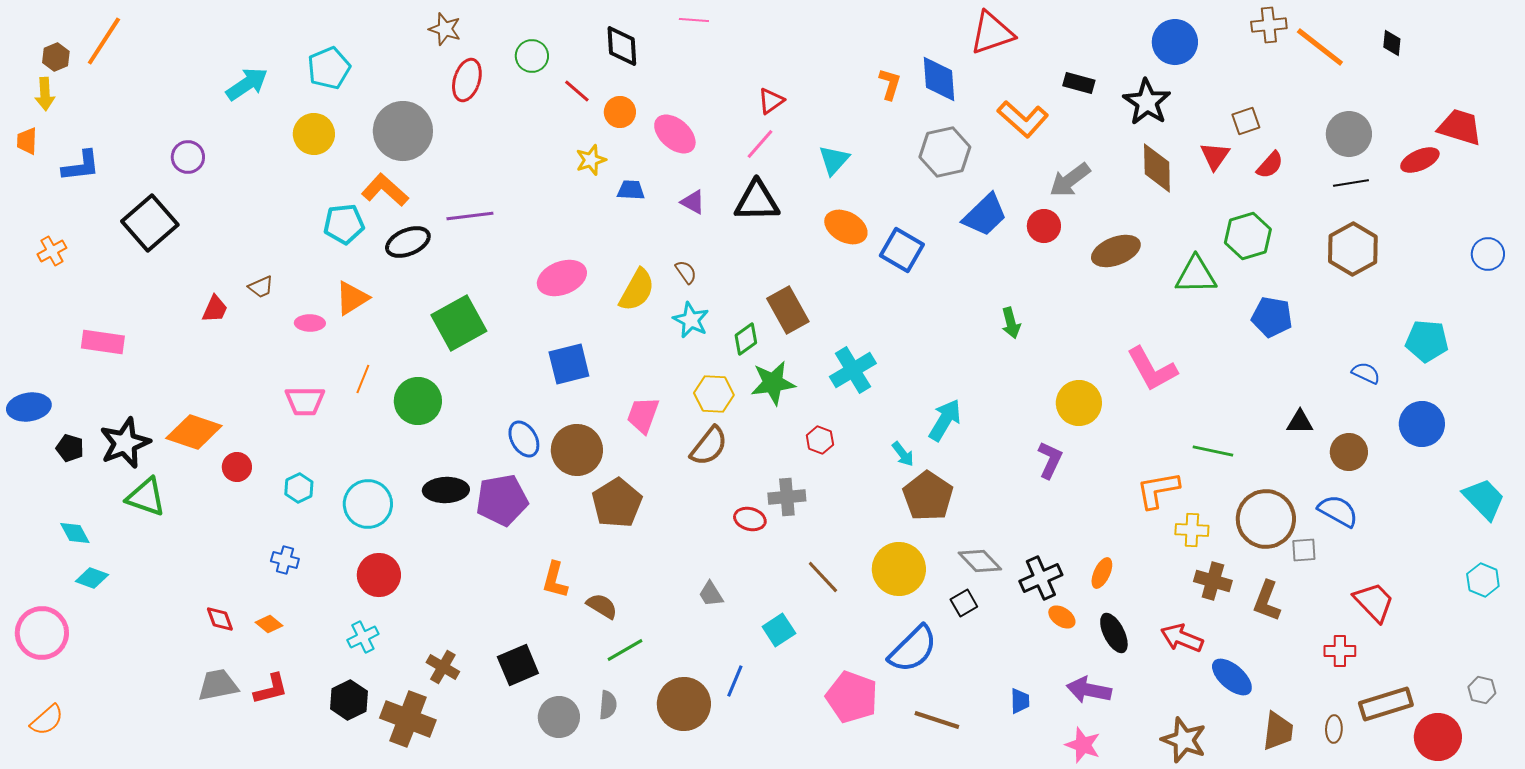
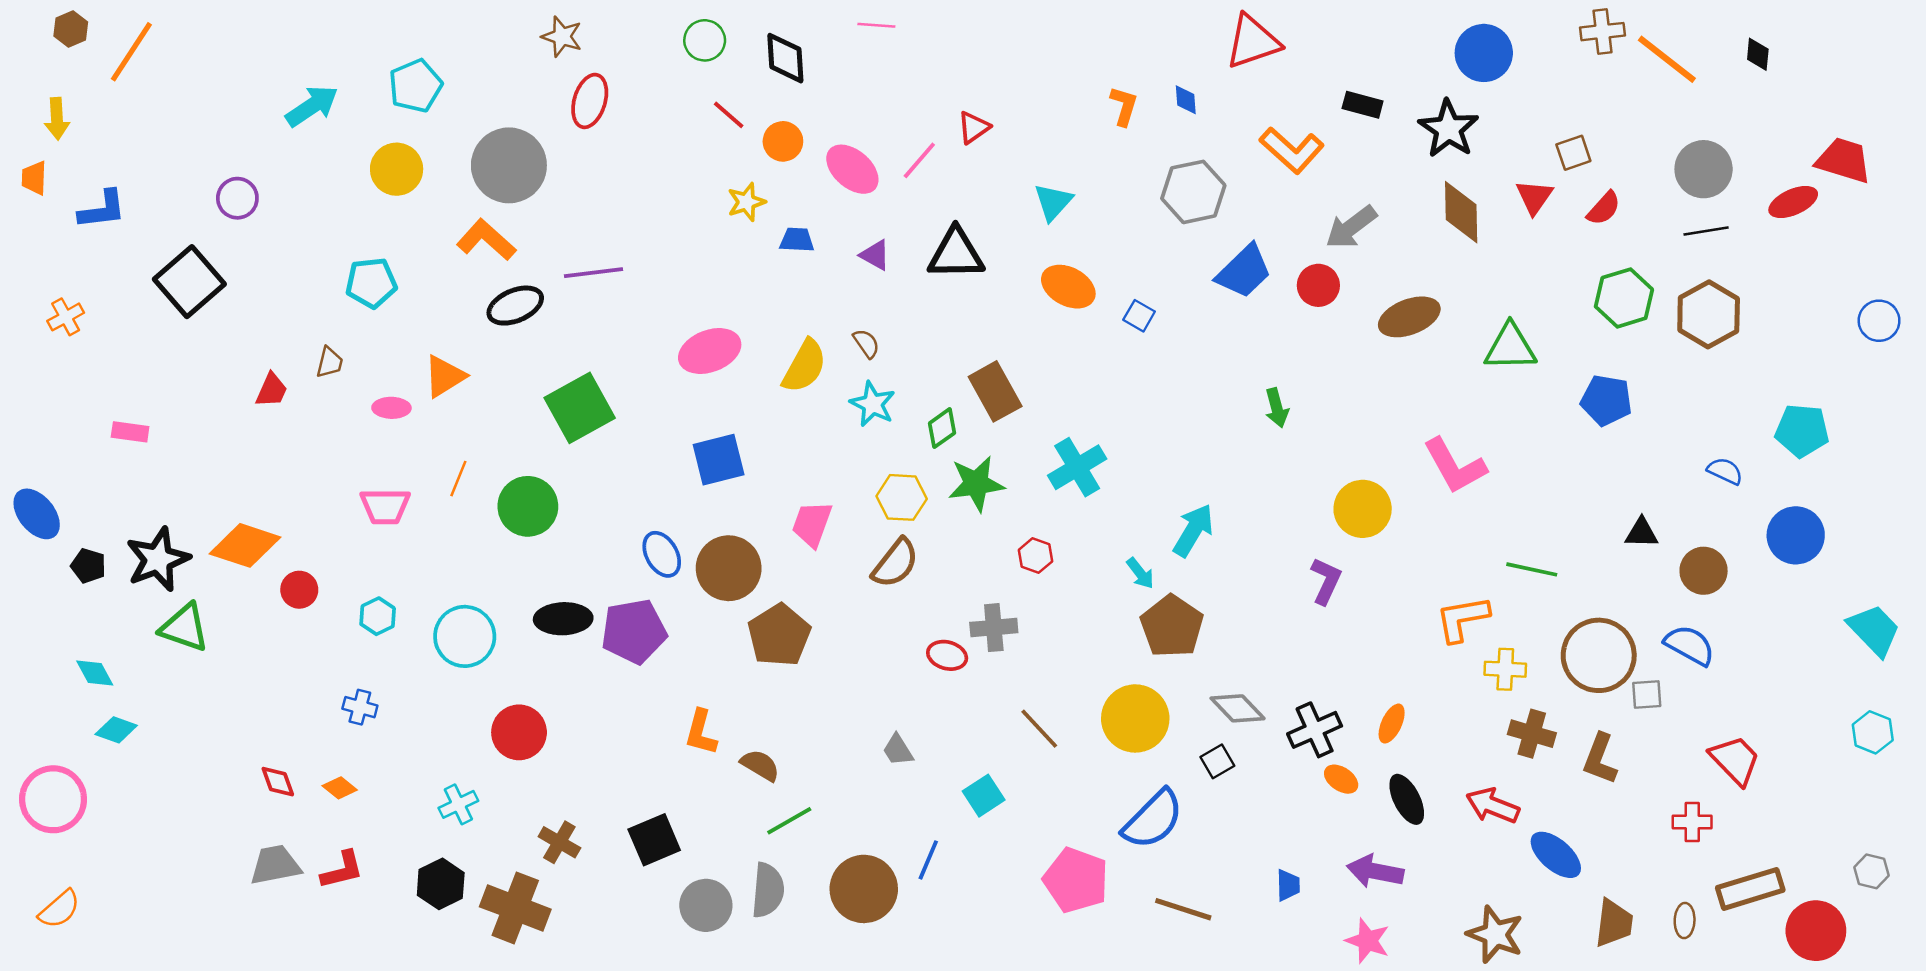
green circle: (532, 56) -> (705, 40), moved
brown hexagon: (56, 57) -> (71, 29), moved
blue diamond: (939, 79) -> (1186, 100), size x0.5
pink line: (760, 144) -> (919, 160), moved
cyan pentagon: (344, 224) -> (371, 283), moved
green hexagon: (1248, 236) -> (1624, 298), moved
blue square: (902, 250) -> (1139, 316), size x0.6
brown trapezoid: (261, 287) -> (330, 362), turned -52
pink rectangle: (103, 342) -> (130, 432), size x0.7
blue ellipse: (29, 407) -> (37, 514), turned 60
red circle: (379, 575) -> (519, 732), moved
gray semicircle: (608, 705) -> (768, 890), size x1.5

